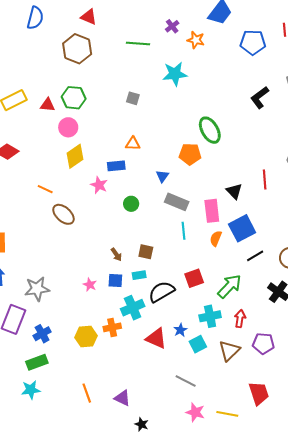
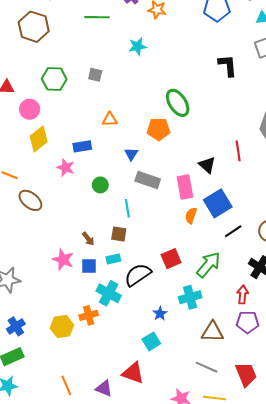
cyan star: (175, 74) -> (137, 46), size x0.7
black L-shape: (260, 97) -> (228, 65), turned 125
green hexagon: (74, 98) -> (54, 79), moved
orange triangle: (133, 144) -> (110, 119), moved
cyan line: (183, 231) -> (127, 208), moved
pink star: (90, 285) -> (63, 260), moved, size x1.5
cyan cross: (133, 308) -> (109, 293), turned -35
red arrow: (240, 319) -> (243, 295), moved
red triangle: (156, 338) -> (133, 373), moved
cyan square: (198, 344) -> (151, 341), moved
brown triangle: (229, 351) -> (213, 332), turned 50
gray line: (186, 381) -> (207, 367), moved

